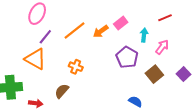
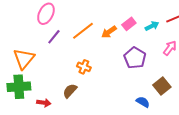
cyan arrow: (144, 35) -> (152, 26), moved, turned 56
orange triangle: (35, 59) -> (24, 59), moved, turned 40
brown square: (154, 74) -> (162, 86), moved

